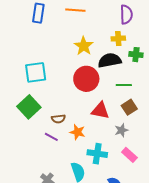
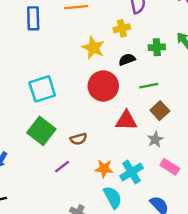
yellow cross: (118, 39) -> (122, 28), moved
black semicircle: (110, 60) -> (127, 59), size x0.6
orange star: (77, 132) -> (104, 169), moved
purple line: (51, 137) -> (62, 167), moved, turned -56
cyan cross: (97, 154) -> (132, 172), turned -30

